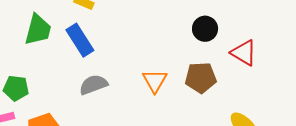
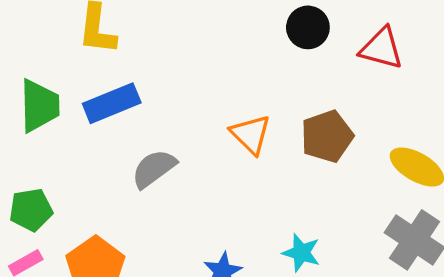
blue rectangle: (80, 40) -> (112, 103), turned -64
brown pentagon: (201, 78) -> (327, 136), moved

